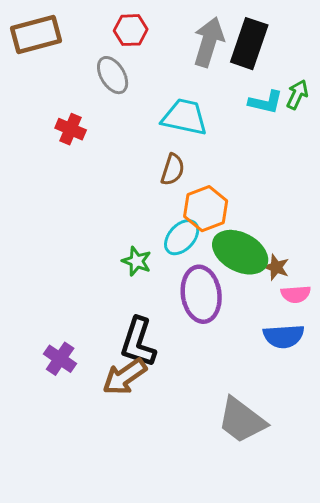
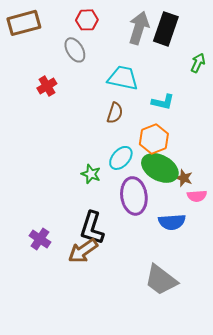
cyan L-shape: (266, 102) -> (163, 102), moved
red cross: (71, 129) -> (47, 86), turned 36
orange hexagon: (206, 209) -> (154, 139), moved
blue semicircle: (284, 336) -> (172, 222), moved

